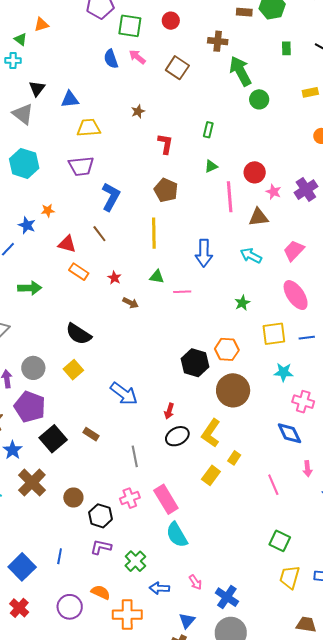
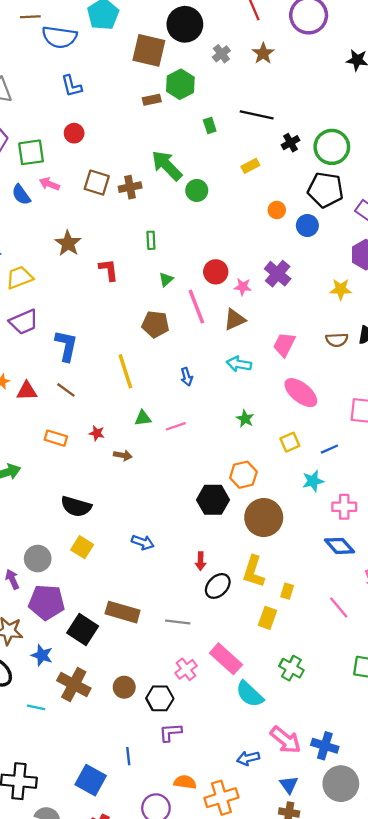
brown cross: (218, 41) -> (130, 187), moved
brown star: (138, 111) -> (68, 243), size x1.6
brown pentagon: (166, 190) -> (155, 324), moved
red triangle: (67, 244) -> (27, 391), moved
blue arrow: (204, 253) -> (187, 377), size x0.6
yellow square: (274, 334) -> (290, 442), size x0.7
blue line: (307, 338) -> (329, 449), moved
blue arrow: (124, 394) -> (143, 542), moved, size x0.7
brown rectangle: (91, 434) -> (123, 612), size x1.8
gray line: (135, 456) -> (178, 622), turned -55
green cross: (135, 561) -> (291, 668), moved
pink arrow: (195, 582) -> (286, 740), size x1.8

